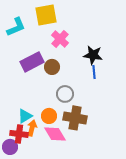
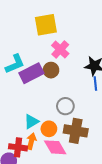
cyan L-shape: (16, 27) -> (15, 64), moved
brown circle: (52, 67) -> (51, 70), moved
cyan triangle: (25, 116) -> (31, 122), moved

